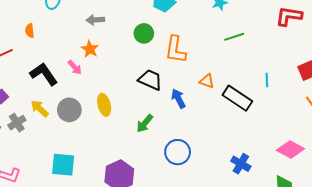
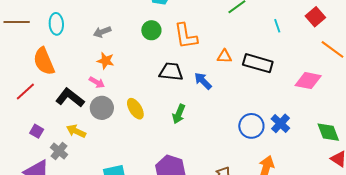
orange semicircle: (30, 31) -> (44, 61), size x2.0
cyan line: (267, 80) -> (277, 26), moved
gray circle: (69, 110) -> (102, 108), moved
pink diamond: (290, 150) -> (308, 81), moved
blue circle: (178, 152) -> (251, 126), moved
blue cross: (241, 164) -> (280, 123), turned 30

